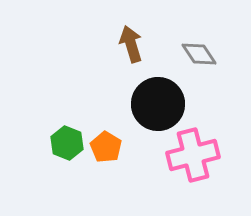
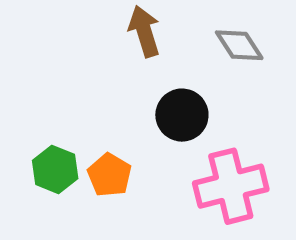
black circle: (158, 104) -> (182, 115), size x0.7

